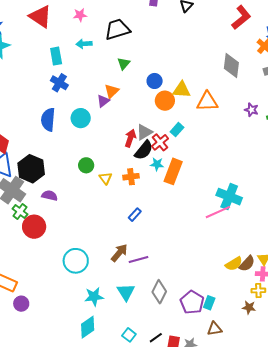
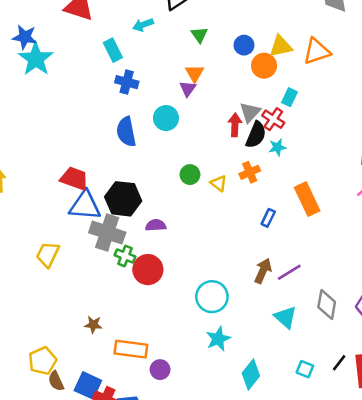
orange rectangle: (173, 171) -> (307, 199), moved, turned -30
cyan star: (94, 297) -> (218, 339), moved

